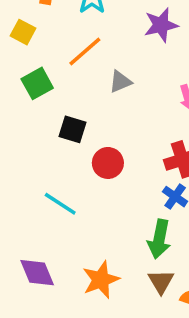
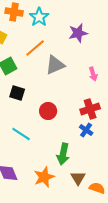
gray triangle: (120, 82) -> (55, 65), size x1.5
black square: (73, 129) -> (17, 93), moved
green arrow: (159, 239) -> (63, 154), moved

